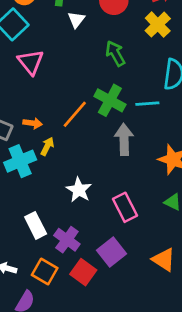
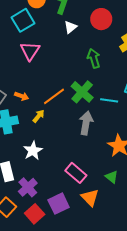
yellow arrow: (47, 146) -> (39, 116), moved
white star: (79, 190) -> (33, 151), moved
pink rectangle: (125, 207) -> (76, 173), turned -35
orange triangle: (164, 260) -> (90, 198), moved

